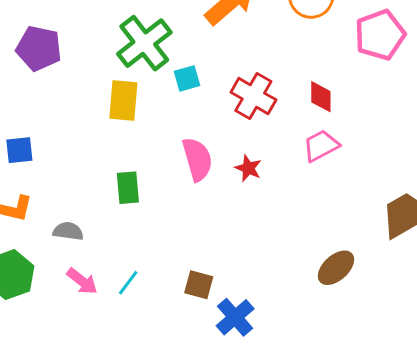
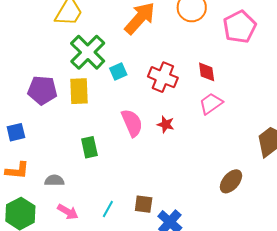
purple pentagon: (39, 48) -> (42, 90), moved
cyan line: (128, 283) -> (108, 209), moved

